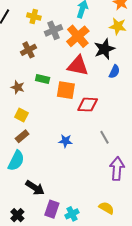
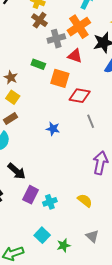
gray cross: (53, 30) -> (56, 39), moved
brown cross: (28, 50) -> (40, 20), moved, turned -35
red triangle: (78, 66) -> (75, 56), size x0.7
brown star: (18, 87) -> (11, 77), moved
gray line: (104, 137) -> (91, 121), moved

